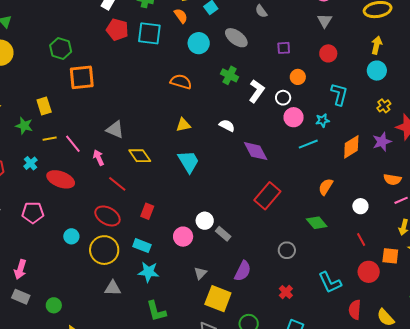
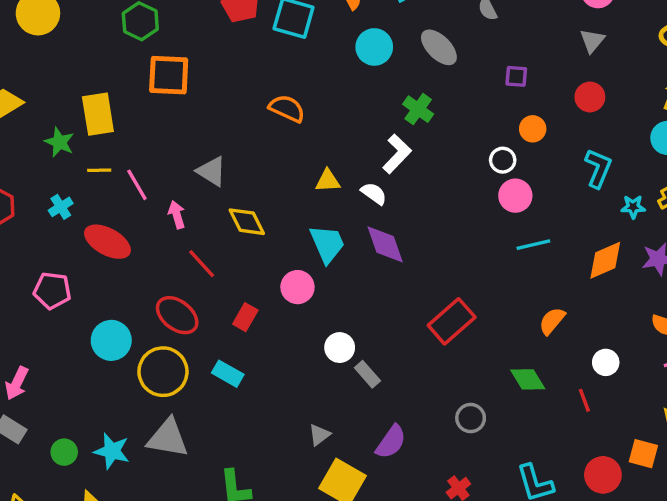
orange semicircle: (181, 82) -> (287, 108), moved
white L-shape: (257, 91) -> (397, 154), moved
yellow rectangle: (44, 106) -> (98, 114), size x1.4
cyan star: (322, 120) -> (633, 207), moved
white semicircle: (227, 126) -> (374, 193), moved
purple diamond: (256, 151) -> (385, 244), moved
cyan circle: (71, 236) -> (111, 340), size x1.5
pink circle: (183, 237) -> (297, 287), moved
red line: (361, 240) -> (584, 400), moved
cyan star: (148, 272) -> (112, 451), moved
gray triangle: (113, 288) -> (168, 438), size x1.5

